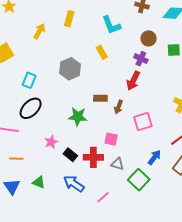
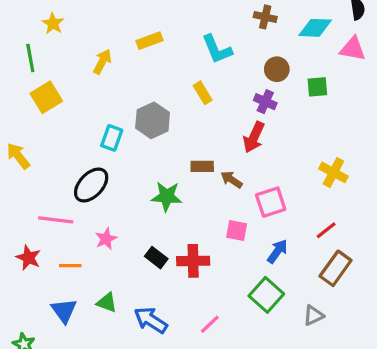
yellow rectangle: (69, 19) -> (149, 41), turned 56
cyan rectangle: (29, 80) -> (112, 138), moved
brown arrow: (119, 107) -> (232, 180), turned 104
pink square: (111, 139) -> (237, 231), moved
pink star: (51, 142) -> (106, 239), moved
blue arrow: (154, 157) -> (277, 251), moved
gray triangle: (117, 164) -> (313, 315), moved, turned -40
blue arrow: (74, 184) -> (151, 320), moved

